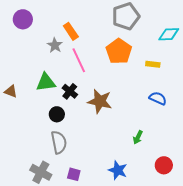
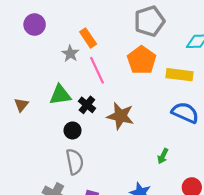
yellow rectangle: (153, 64) -> (180, 75), size x1.6
brown triangle: (11, 91) -> (21, 105), turned 48
blue semicircle: (158, 98) -> (185, 113), size x1.4

